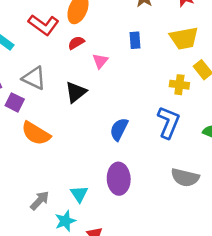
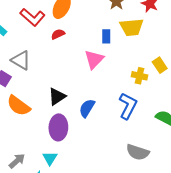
yellow trapezoid: (184, 38) -> (132, 27), moved
pink triangle: (100, 61) -> (94, 59), moved, size x1.5
black triangle: (76, 92) -> (57, 96), moved
purple ellipse: (119, 179) -> (58, 127), moved

